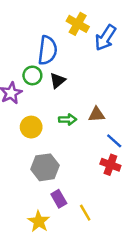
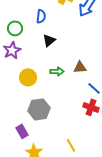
blue semicircle: (47, 50) -> (41, 16), size x0.6
green circle: (32, 75) -> (15, 28), moved
purple rectangle: (59, 199) -> (22, 131), moved

